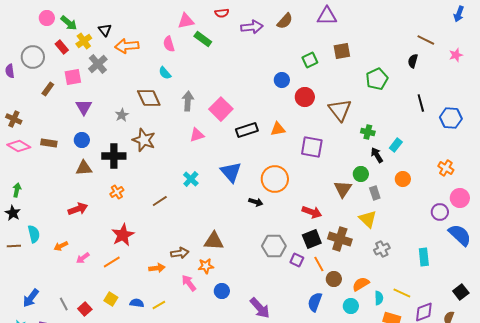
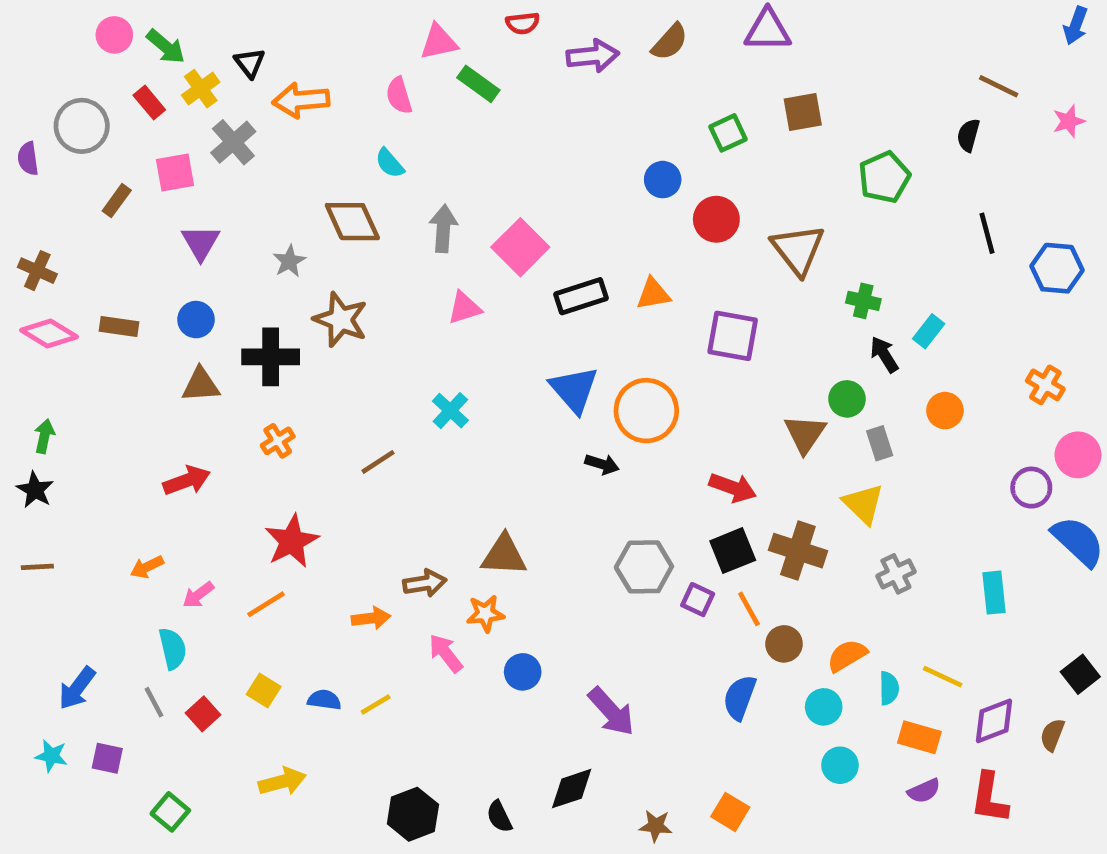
blue triangle: (231, 172) -> (574, 390), moved
cyan semicircle: (34, 234) -> (173, 649), moved

